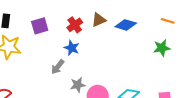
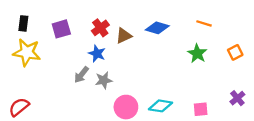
brown triangle: (99, 20) -> (124, 36), moved
green star: (162, 48) -> (197, 54), turned -30
gray star: (78, 85) -> (104, 80), moved

